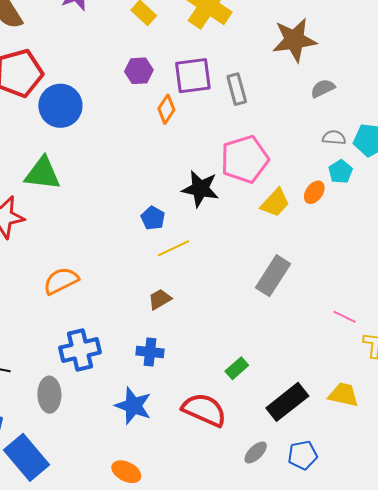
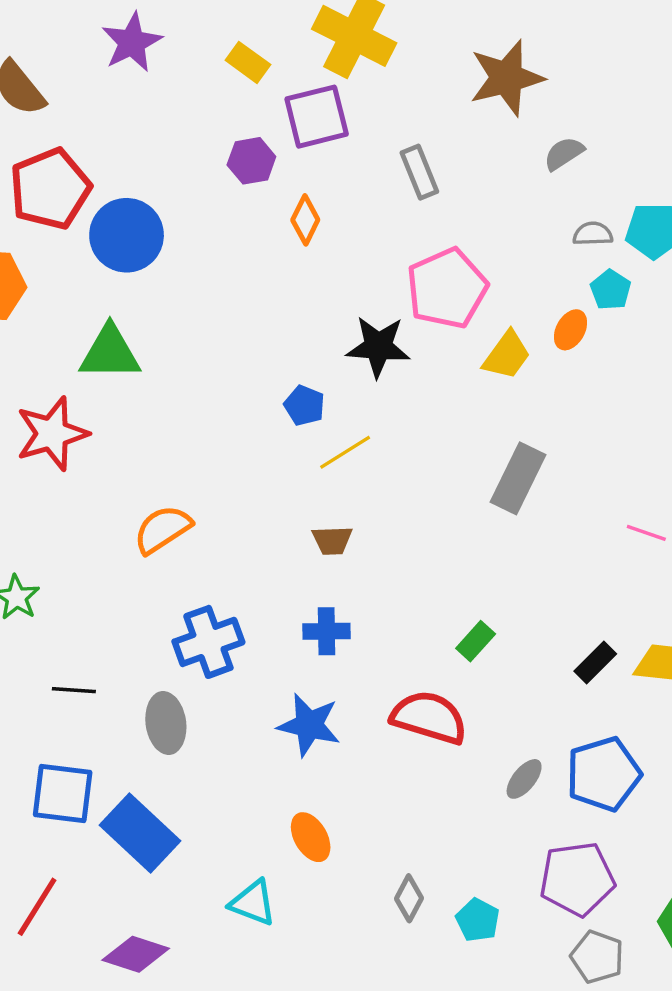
purple square: (193, 76) -> (317, 117), moved
brown trapezoid: (160, 299) -> (332, 540), turned -145
black rectangle: (287, 402) -> (595, 663), moved, size x0.6
blue pentagon: (303, 455) -> (604, 774), size x1.5
orange ellipse: (126, 472) -> (311, 837), turned 40

